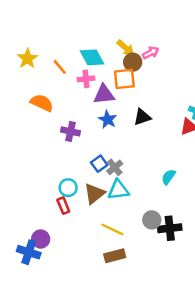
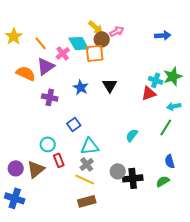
cyan diamond: (92, 57) -> (79, 43), moved
pink cross: (86, 79) -> (63, 53), turned -32
purple triangle: (104, 94) -> (46, 66), moved, turned -30
black triangle: (142, 117) -> (110, 85), turned -42
gray cross: (115, 167) -> (87, 164), moved
brown triangle: (94, 194) -> (36, 169), moved
red rectangle: (63, 206) -> (59, 160), moved
purple circle: (41, 239) -> (16, 168), moved

